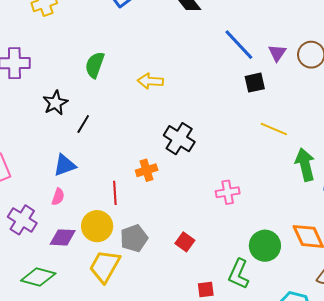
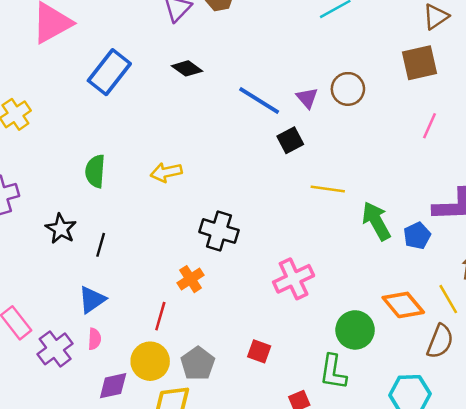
pink cross: (228, 192) -> (294, 279), size x1.4
red line: (115, 193) -> (160, 316), turned 35
purple cross: (22, 220) -> (55, 349), moved, turned 36

